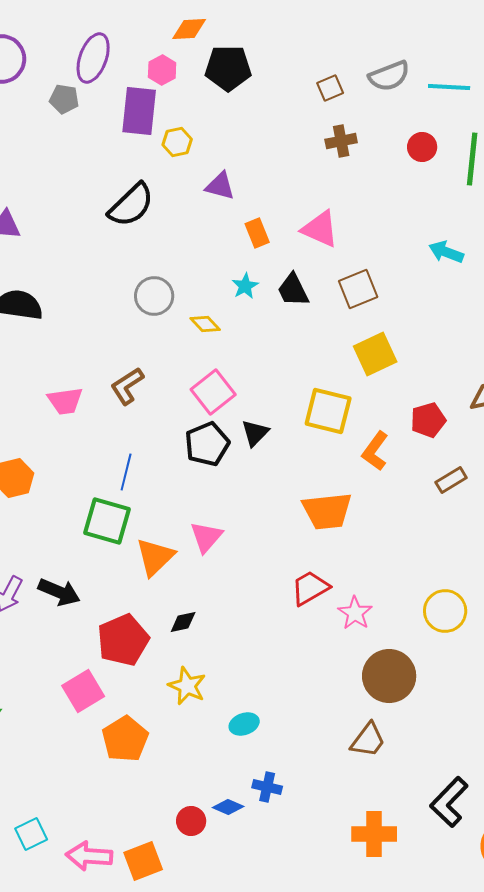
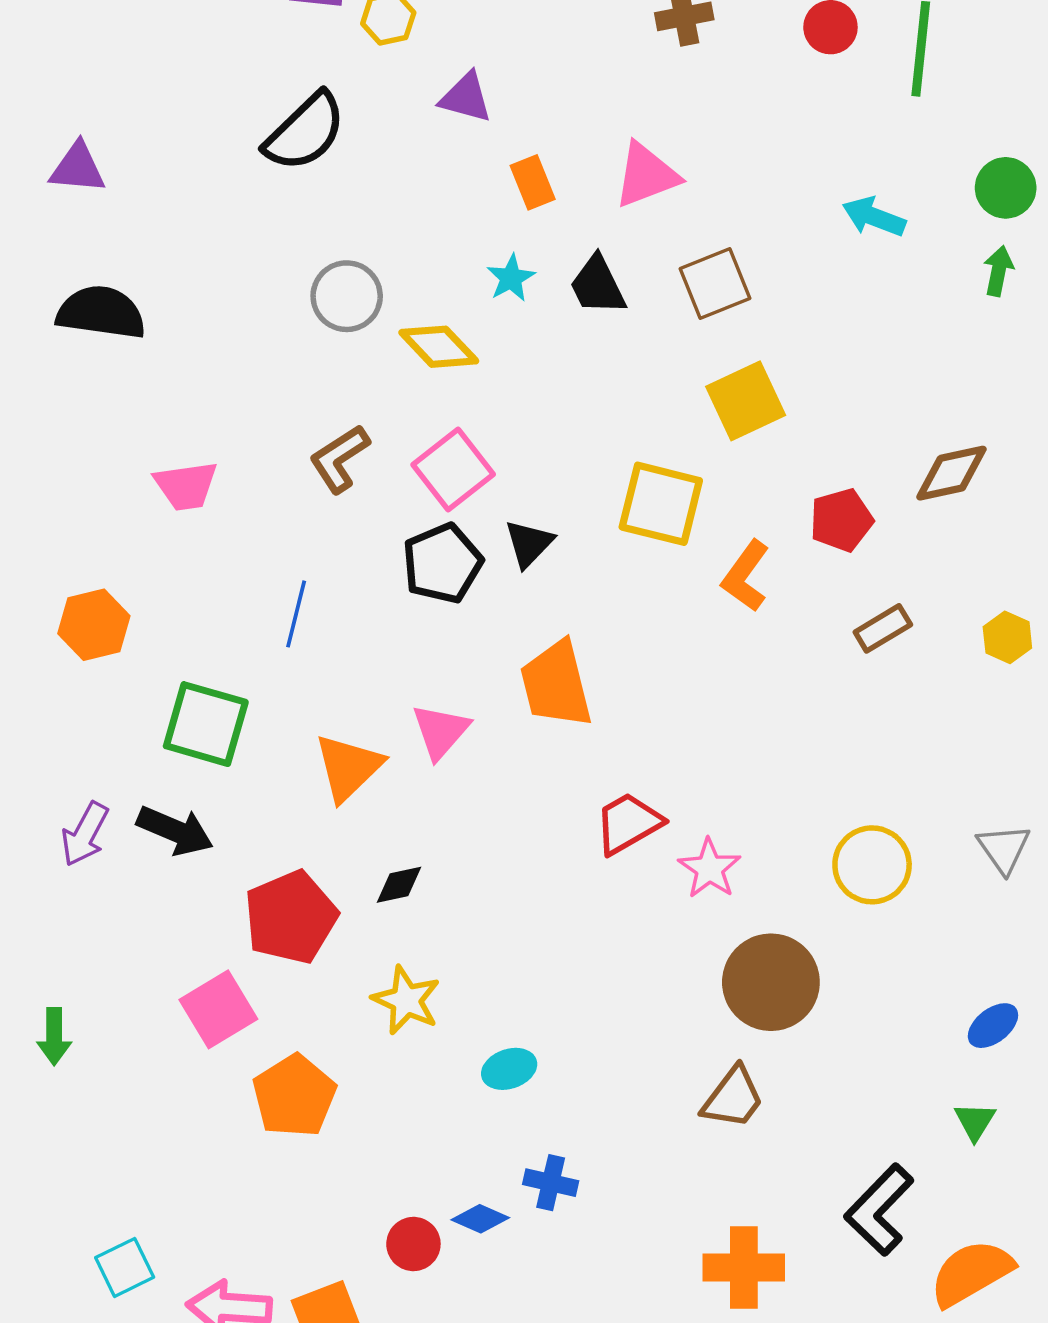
pink triangle: (320, 229) -> (646, 175), turned -45
yellow diamond: (205, 324) -> (439, 347), size x1.4
brown L-shape: (127, 386) -> (339, 459), moved
orange trapezoid: (327, 511) -> (556, 684), moved, turned 82
green square: (107, 521) -> (206, 724), moved

